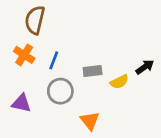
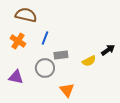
brown semicircle: (35, 20) -> (26, 15), turned 90
blue line: (54, 60) -> (45, 38), moved
gray rectangle: (93, 71) -> (61, 55), moved

